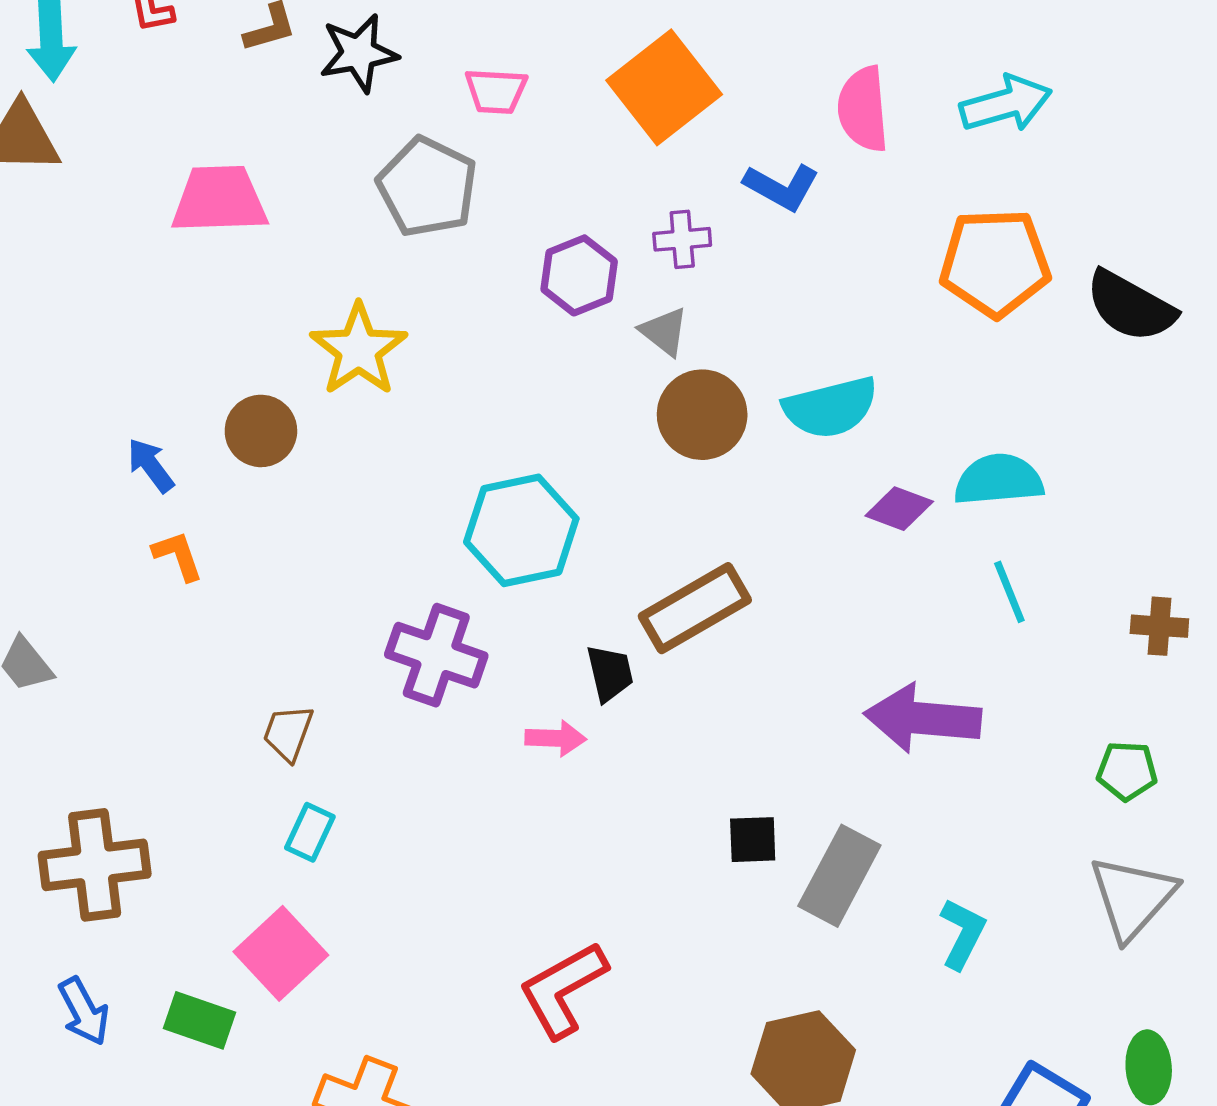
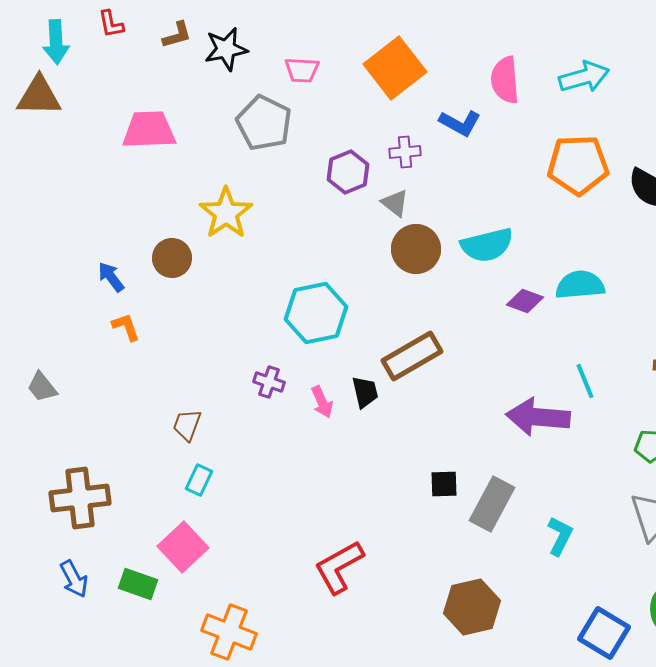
cyan line: (1009, 592) -> (585, 381), moved
purple cross: (436, 655) -> (269, 382), size x0.6
pink arrow: (556, 738) -> (322, 402), moved, turned 64

